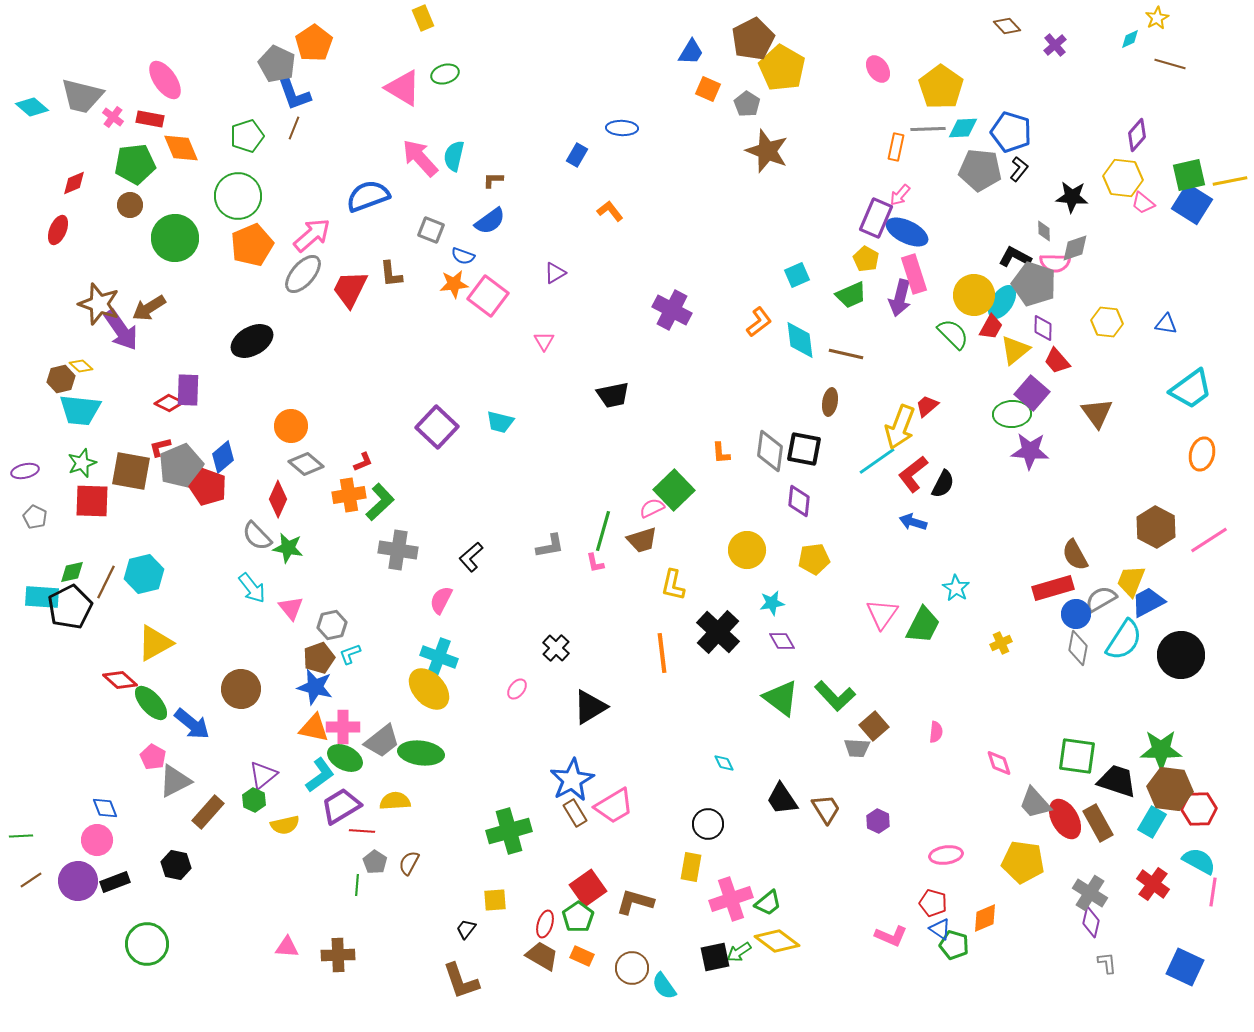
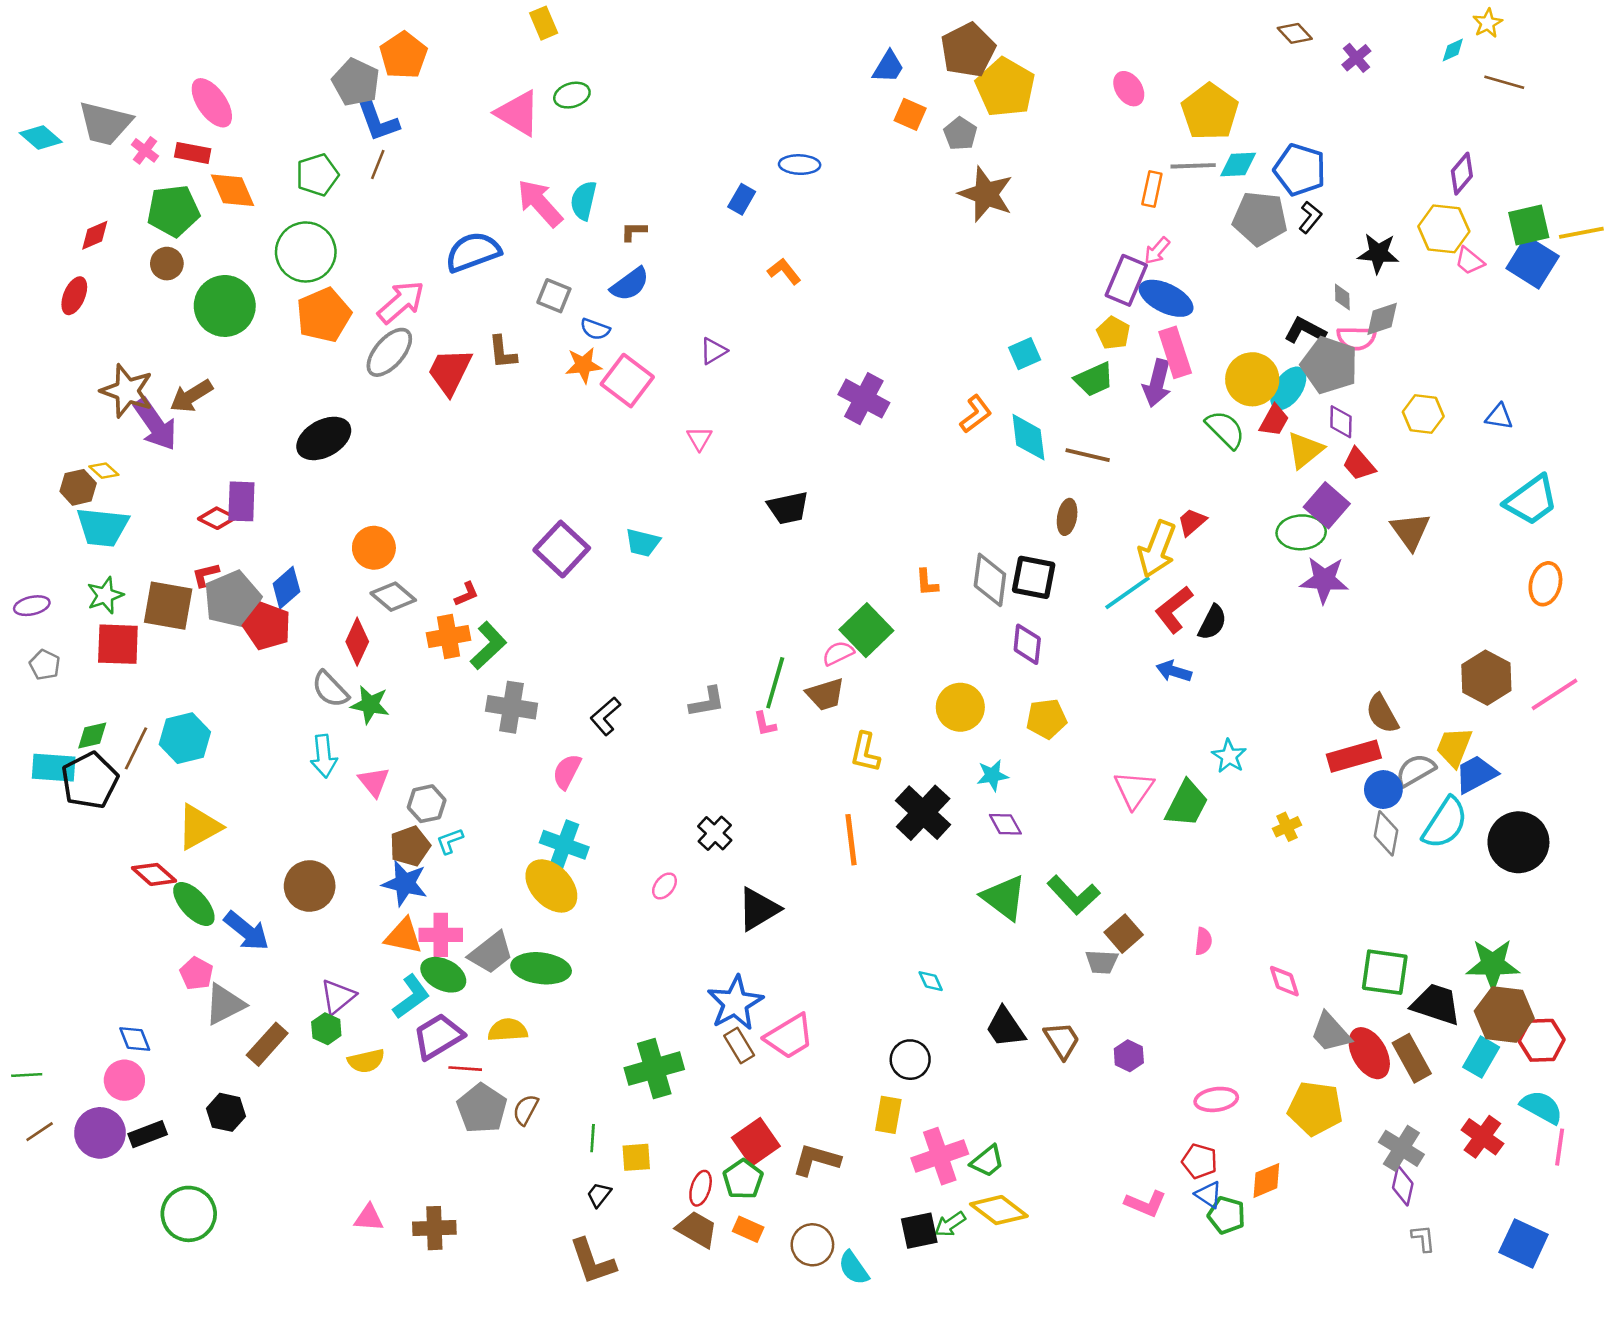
cyan arrow: (252, 588) -> (324, 756), turned 32
gray pentagon: (375, 862) -> (482, 1108), size x1.6
green line: (357, 885) -> (593, 1138), moved

